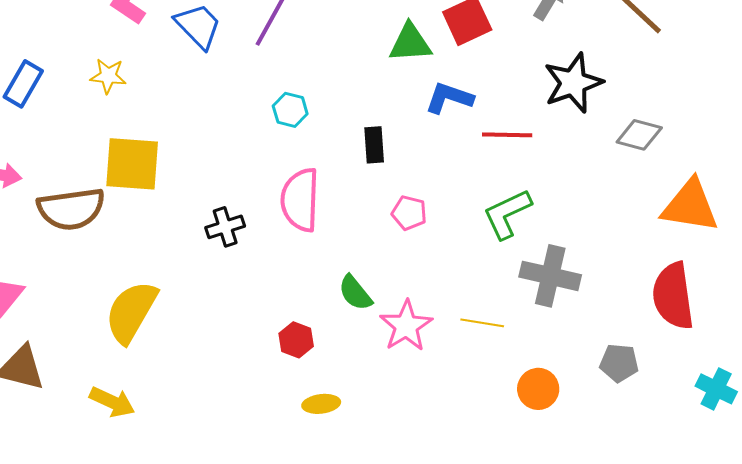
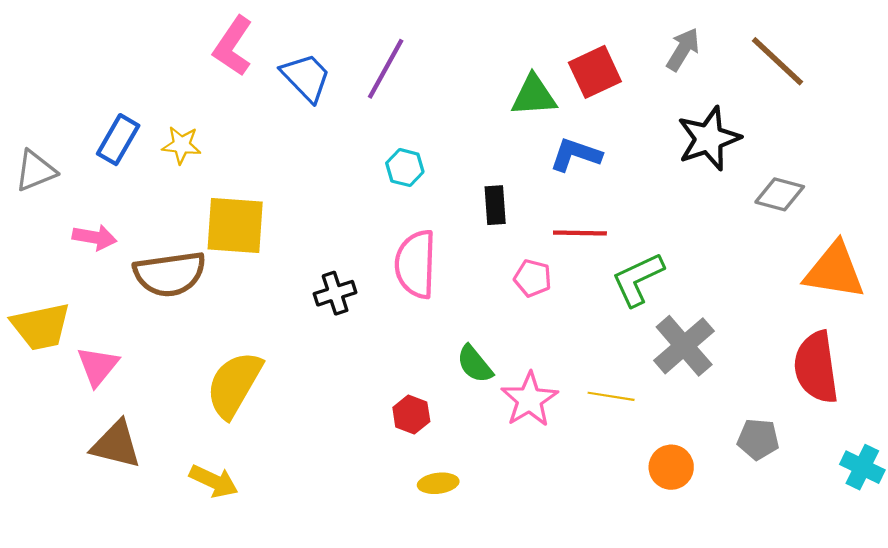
yellow star: (108, 76) -> (181, 145), moved
red line: (507, 135) -> (580, 233), moved
gray cross: (550, 276) -> (684, 346), turned 36

